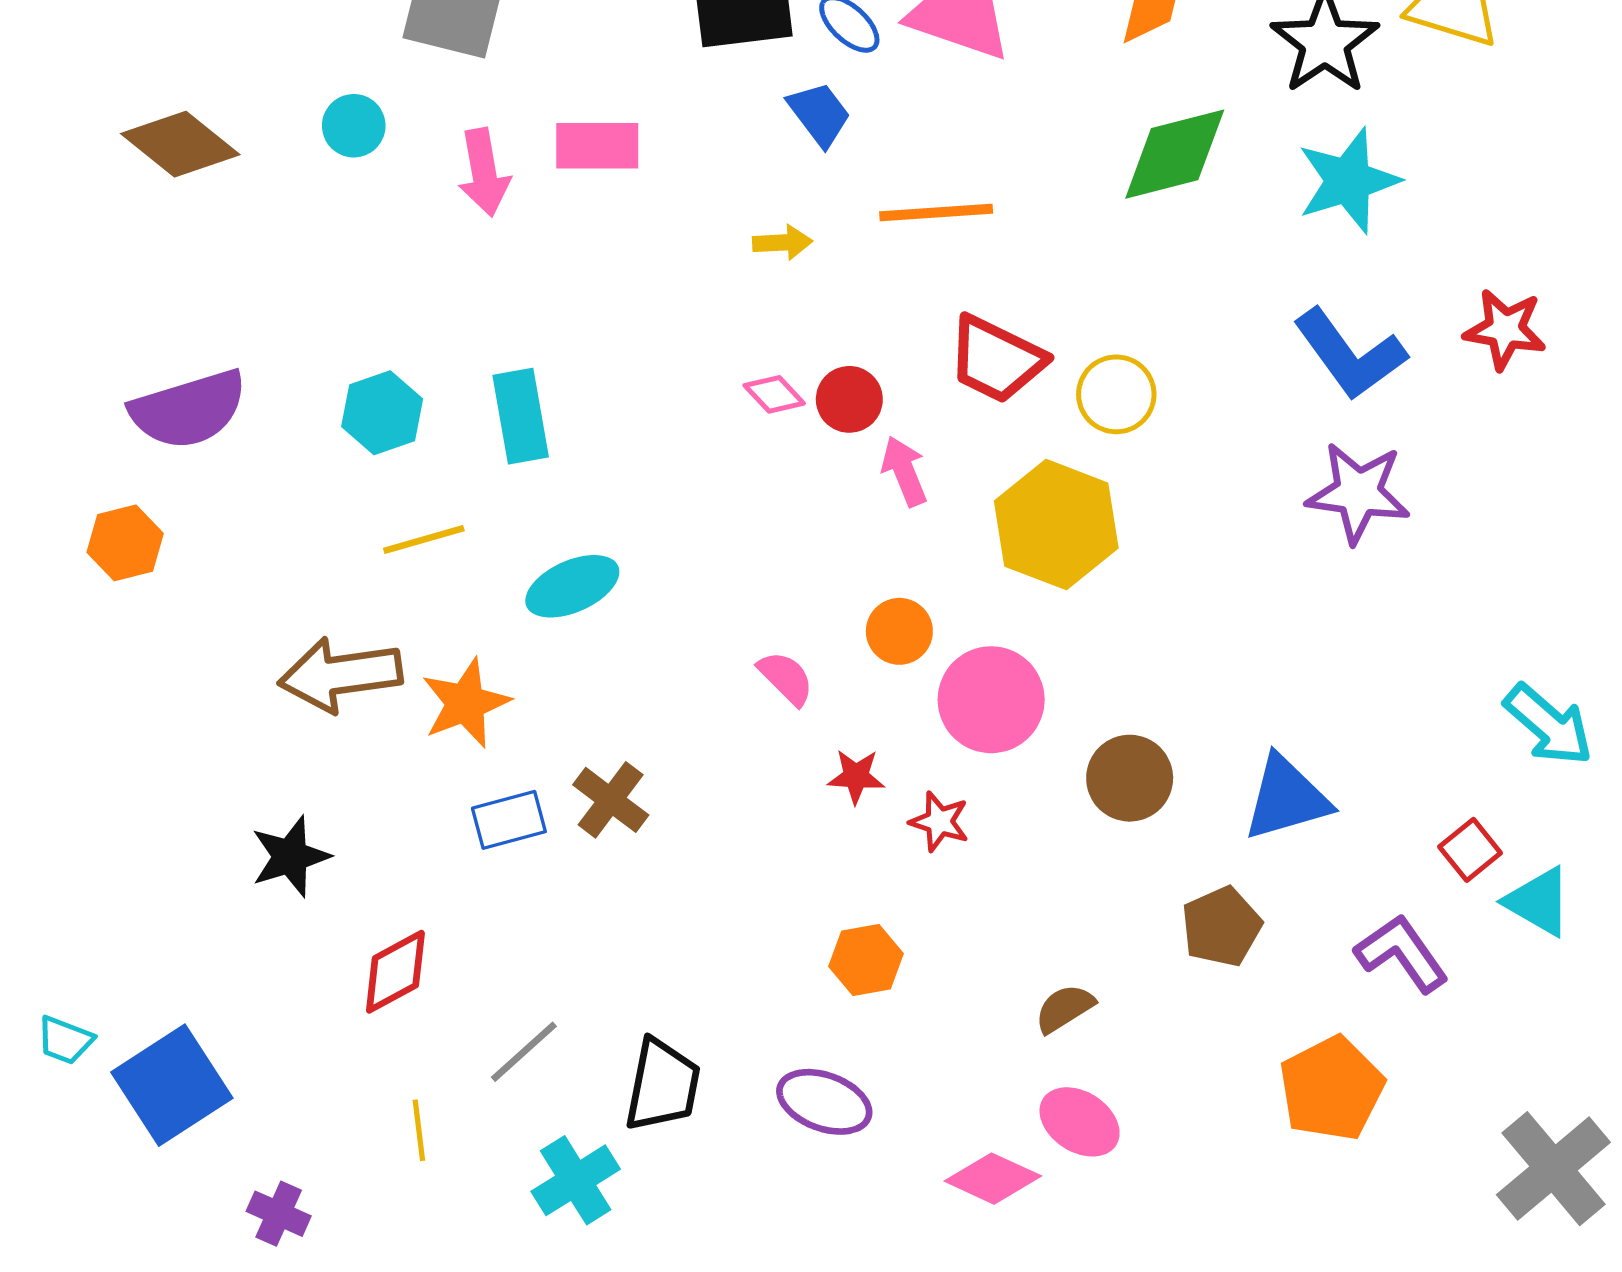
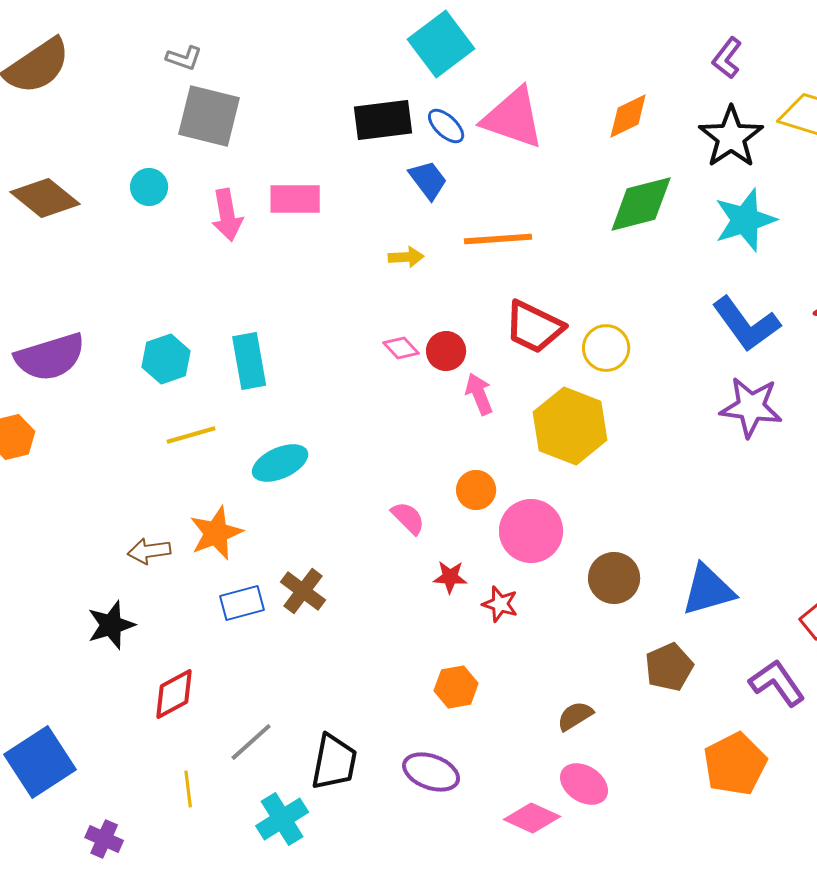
brown arrow: (340, 675) -> (149, 551), moved, size x0.6

